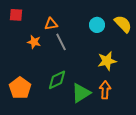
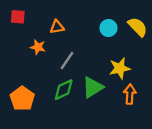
gray line: (61, 42) -> (67, 60), moved, turned 60
orange arrow: (105, 90) -> (130, 94), moved
green triangle: (81, 93) -> (93, 87), moved

